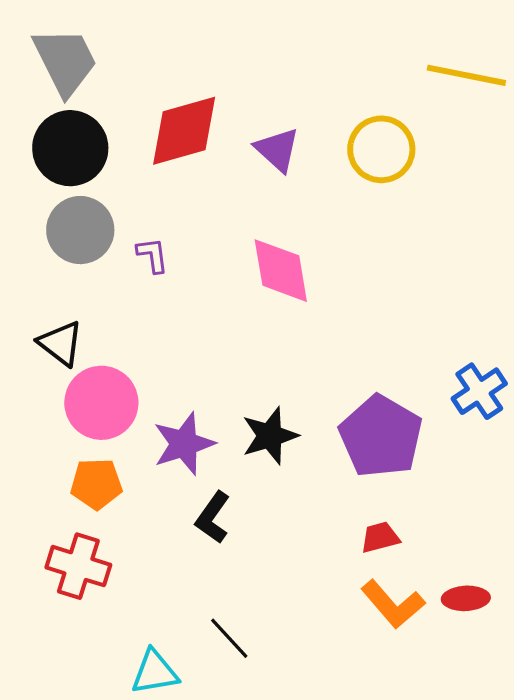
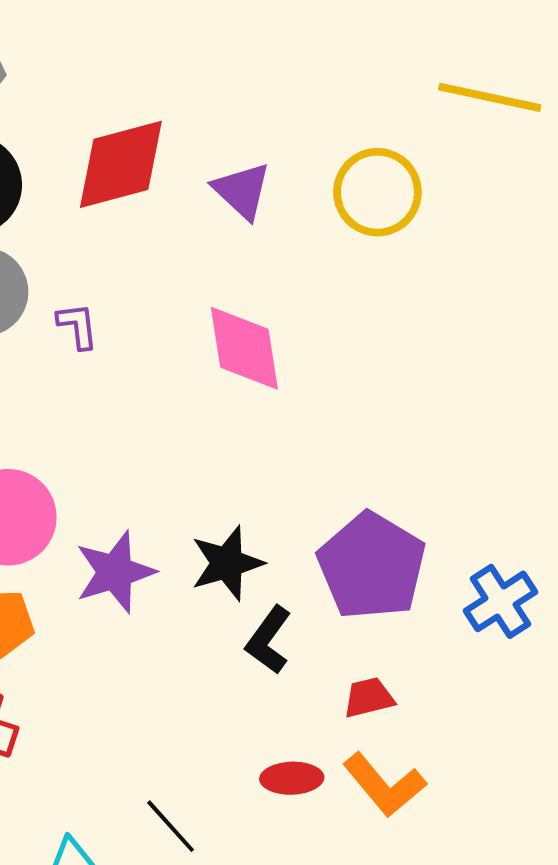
blue cross: (479, 391) -> (500, 601), moved
black L-shape: (213, 517) -> (269, 640), moved
red ellipse: (466, 598) -> (292, 778), moved

